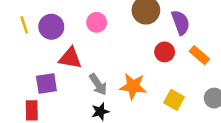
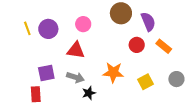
red triangle: (70, 58) -> (76, 50), moved
gray arrow: (98, 84) -> (75, 77), moved, turned -36
yellow square: (174, 100) -> (146, 82), turned 35

